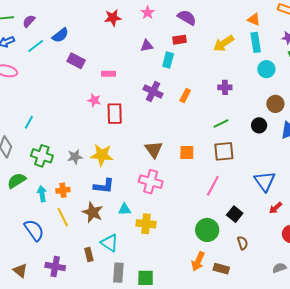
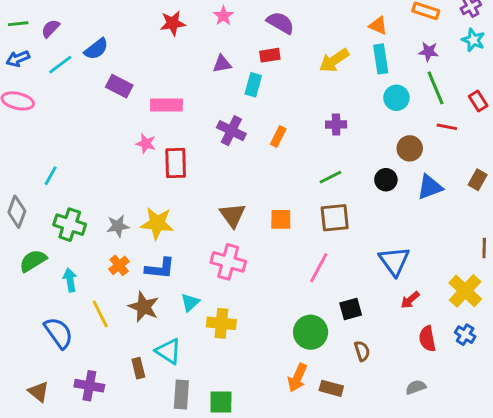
pink rectangle: (108, 74) -> (166, 105), size x1.5
orange cross: (63, 190) -> (119, 265), moved, turned -32
cyan triangle: (125, 209) -> (190, 302), turned -40
black square: (235, 214) -> (351, 309), turned 35

